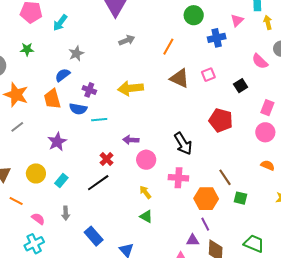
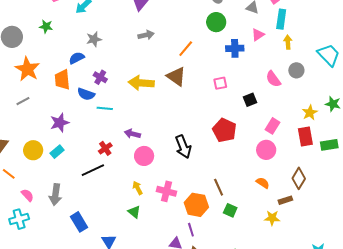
brown triangle: (180, 78) -> (176, 76), moved
pink cross: (178, 178) -> (166, 191), moved
cyan rectangle: (61, 181) -> (57, 152), moved
gray arrow: (66, 213) -> (55, 195), size x1.5

